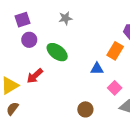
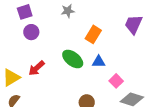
orange rectangle: (115, 51) -> (93, 34), moved
green ellipse: (57, 52) -> (73, 59), moved

